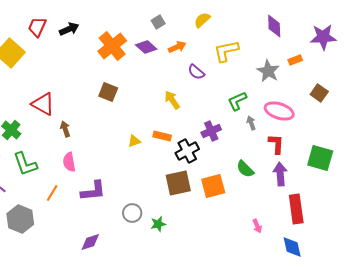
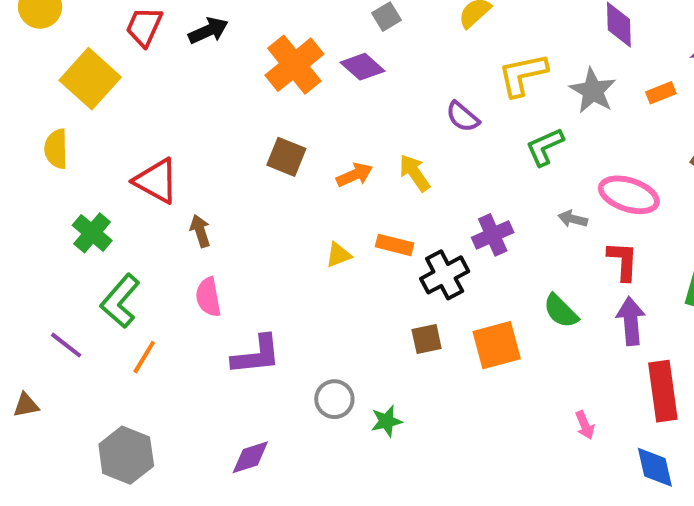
orange arrow: (177, 47) -> (354, 175), moved
gray star: (268, 71) -> (593, 91), moved
green L-shape: (237, 101) -> (545, 147), moved
gray arrow: (251, 123) -> (573, 219), turned -56
green L-shape: (25, 164) -> (120, 301), turned 60
brown square: (178, 183) -> (427, 339), size x0.6
orange line: (52, 193) -> (144, 357), moved
gray hexagon: (20, 219) -> (126, 455), moved

